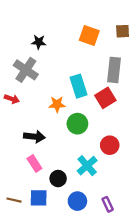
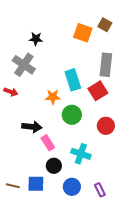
brown square: (123, 31) -> (105, 25), moved, turned 32
red circle: (110, 145) -> (106, 126), moved
pink rectangle: (34, 163) -> (48, 143), moved
cyan cross: (87, 166) -> (81, 154), turned -30

